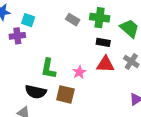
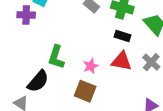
black semicircle: (36, 92) -> (38, 81), turned -70
brown square: (65, 94) -> (85, 91), moved

